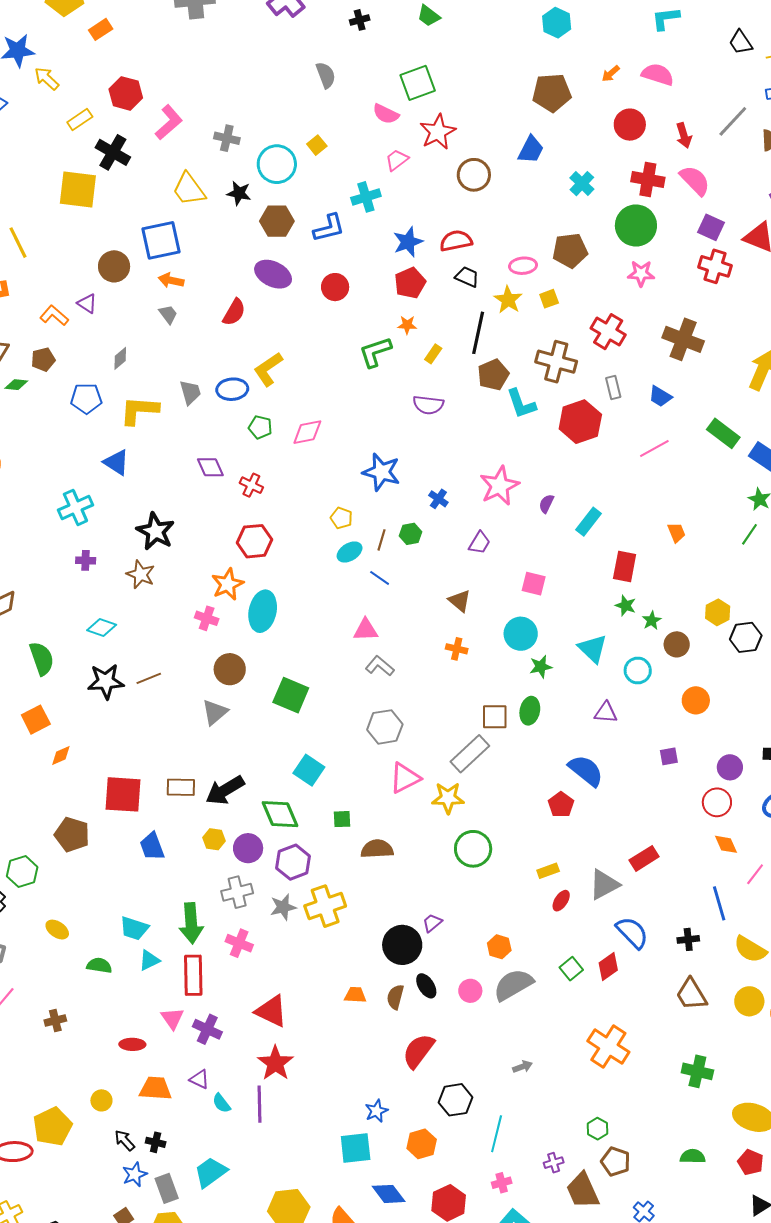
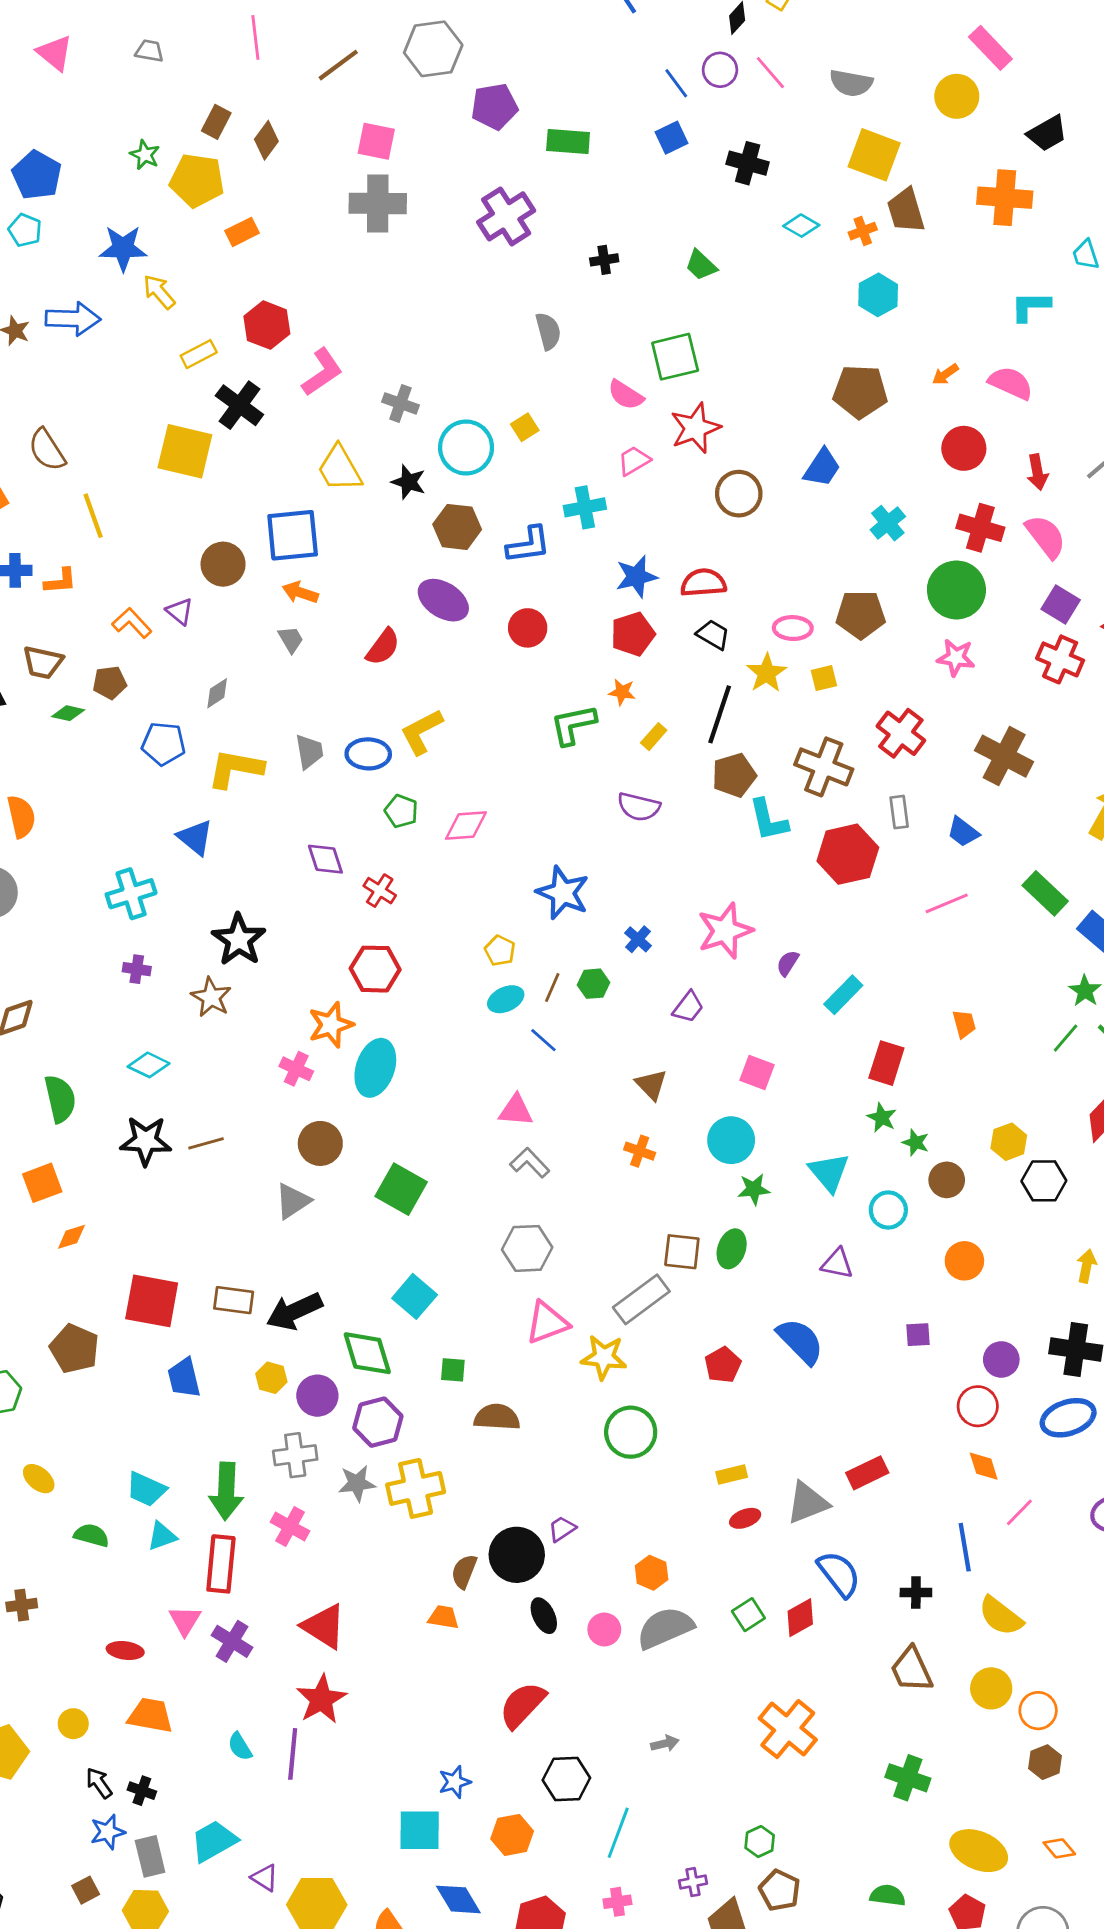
green star: (652, 620) -> (916, 1143), turned -30
red pentagon: (561, 805) -> (723, 1365), moved
red ellipse: (561, 901) -> (745, 1518), turned 30
brown semicircle: (395, 997) -> (464, 1571), moved
purple triangle: (199, 1079) -> (265, 1878), moved

